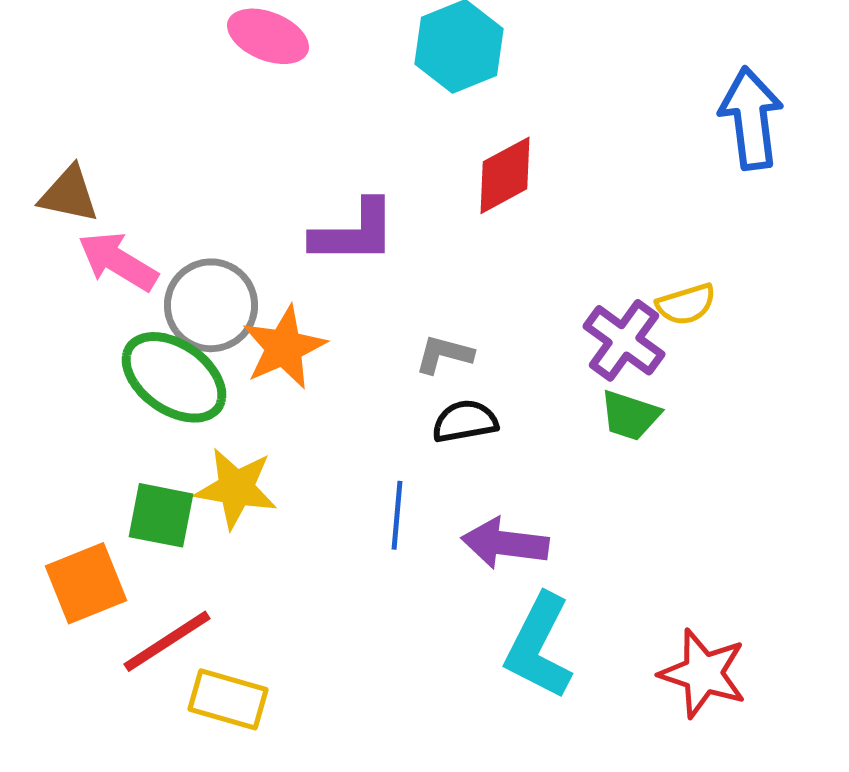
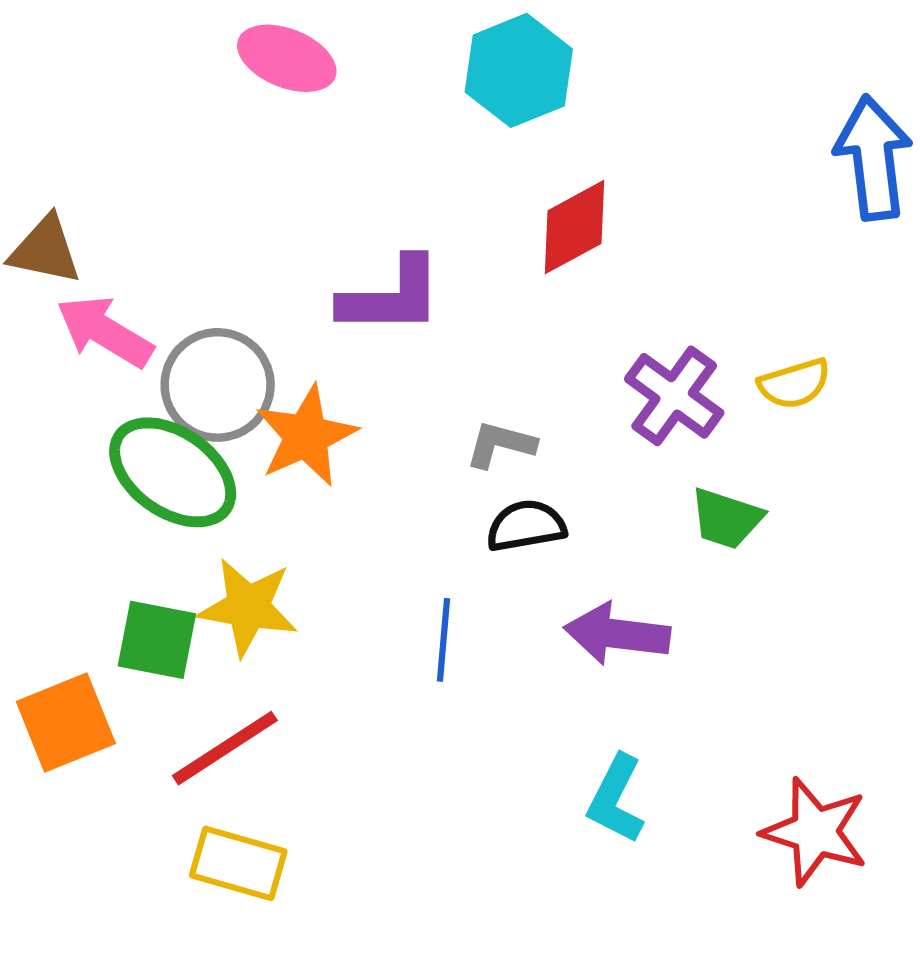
purple cross: (624, 340) -> (674, 396), moved
purple arrow: (505, 543) -> (617, 634), moved
red line: (167, 641) -> (225, 748), moved
cyan L-shape: (539, 646) -> (616, 799), size x0.7

